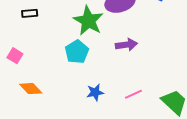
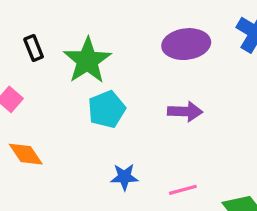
black rectangle: (30, 13) -> (34, 48), moved, turned 63
green star: (88, 21) -> (87, 61), moved

